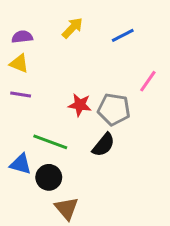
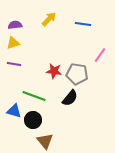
blue line: (123, 35) -> (83, 24), turned 35
yellow triangle: (19, 63) -> (13, 43), turned -40

